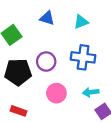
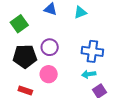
blue cross: (83, 57) -> (92, 51), moved
pink circle: (56, 93) -> (49, 74), moved

